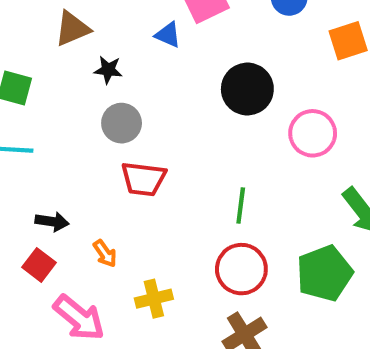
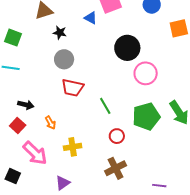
pink circle: (313, 133) -> (146, 73), moved
green line: (241, 205) -> (105, 106), moved, turned -42
red circle: (241, 269) -> (117, 136), size x0.6
green pentagon: (324, 273) -> (146, 116), moved

